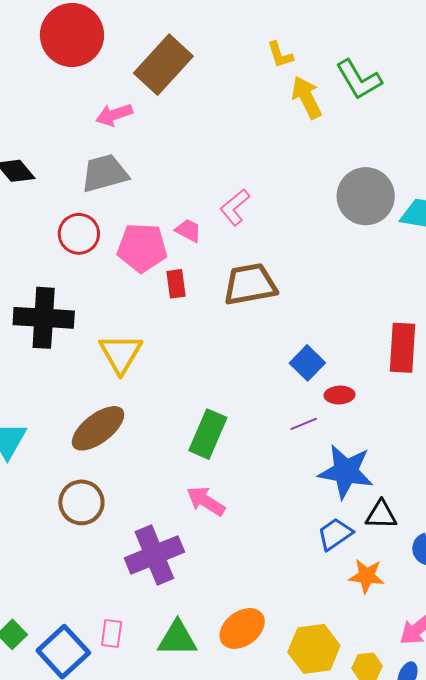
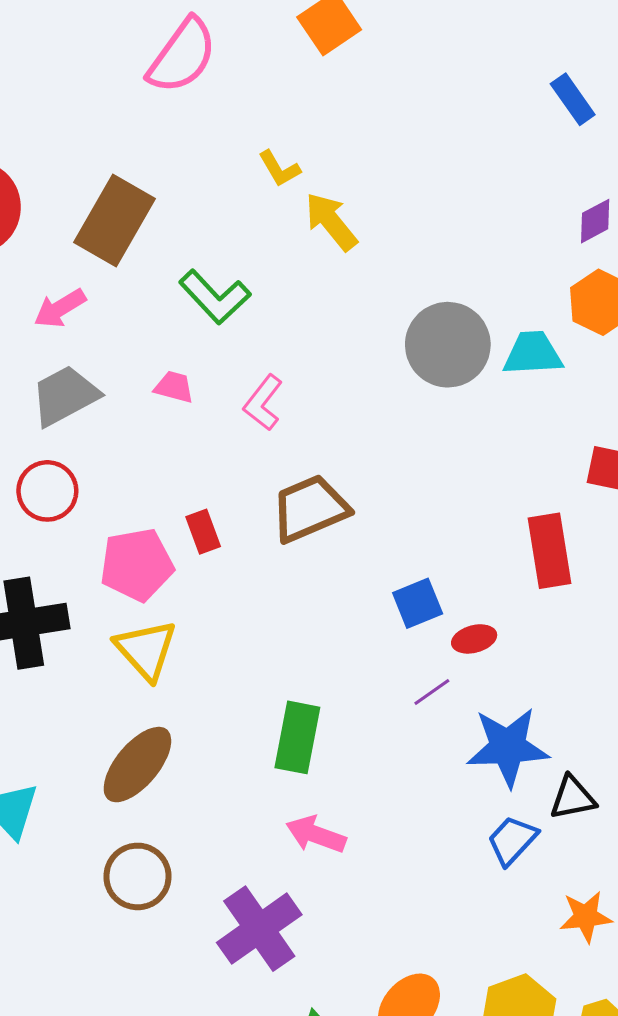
green L-shape: (359, 80) -> (215, 297), moved
pink trapezoid: (188, 230) -> (174, 387), moved
pink pentagon: (142, 248) -> (137, 565), moved
blue square: (307, 363) -> (418, 603), turned 36
orange star: (367, 576) -> (586, 917), moved

